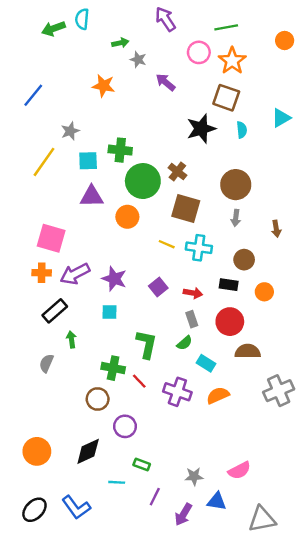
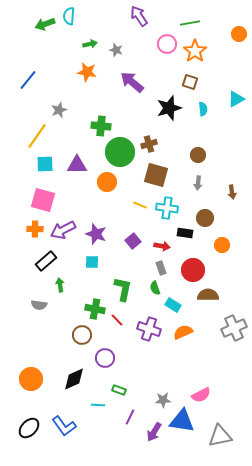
green arrow: (120, 43) -> (90, 44), moved
purple arrow: (165, 82) -> (132, 82), moved, size x1.4
brown square: (226, 98) -> (190, 82), size x0.7
cyan square: (88, 161) -> (45, 164), moved
brown cross: (177, 172) -> (149, 144), turned 35
brown circle: (236, 185) -> (198, 155), size x0.6
black rectangle: (229, 285) -> (185, 233), moved
green semicircle: (185, 343) -> (155, 288), turned 112
gray semicircle: (46, 363) -> (39, 305), turned -105
blue triangle: (217, 501) -> (182, 421), size x1.5

